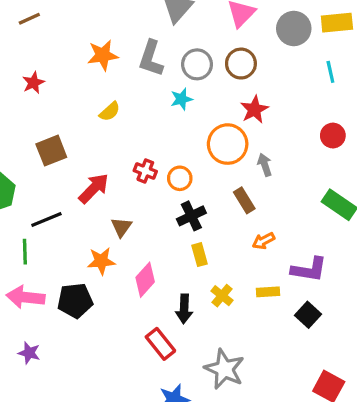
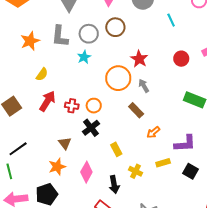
red star: (254, 110) -> (139, 59), moved
red arrow: (94, 188) -> (47, 101), moved
black cross: (191, 216) -> (91, 128), moved

